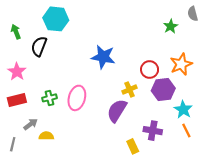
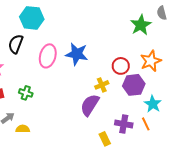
green star: (171, 26) -> (141, 25), size x1.5
green cross: (49, 98) -> (26, 93), turned 32
pink ellipse: (77, 98) -> (48, 56), moved
orange line: (186, 131) -> (146, 124), moved

